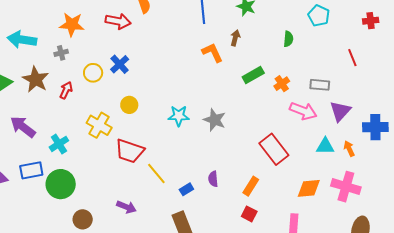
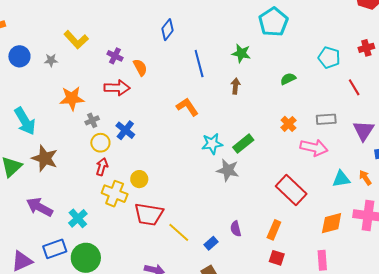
cyan pentagon: (319, 16) -> (329, 58), moved
green semicircle: (288, 39) -> (288, 79), turned -112
cyan arrow: (22, 40) -> (25, 121), turned -120
gray cross: (61, 53) -> (92, 120), moved
orange L-shape: (212, 53) -> (187, 107), moved
green rectangle: (253, 75) -> (243, 144), moved
red arrow: (66, 90) -> (102, 167), moved
yellow circle: (129, 105) -> (139, 179), moved
purple triangle: (340, 111) -> (364, 131), moved
cyan star: (179, 116) -> (212, 144), moved

